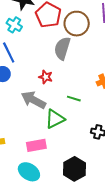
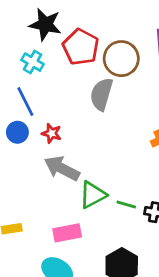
red star: (46, 77) -> (52, 133), moved
green line: (74, 99) -> (126, 204), moved

